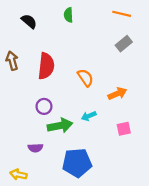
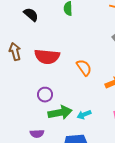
red semicircle: (46, 66) -> (47, 57), turned 90
cyan arrow: (89, 116) -> (84, 115), moved

